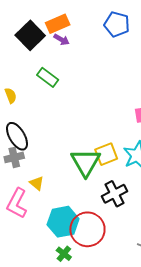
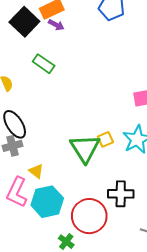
yellow square: (106, 154) -> (105, 139), size x0.7
black cross: (114, 194) -> (121, 194), moved, turned 30
cyan hexagon: (63, 222) -> (47, 202), moved

